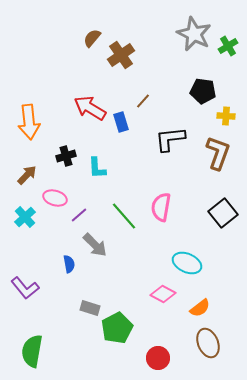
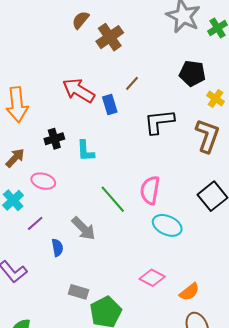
yellow cross: (226, 116) -> (216, 99), turned 30
purple line: (79, 215) -> (35, 223), moved
cyan ellipse: (187, 263) -> (167, 225), moved

